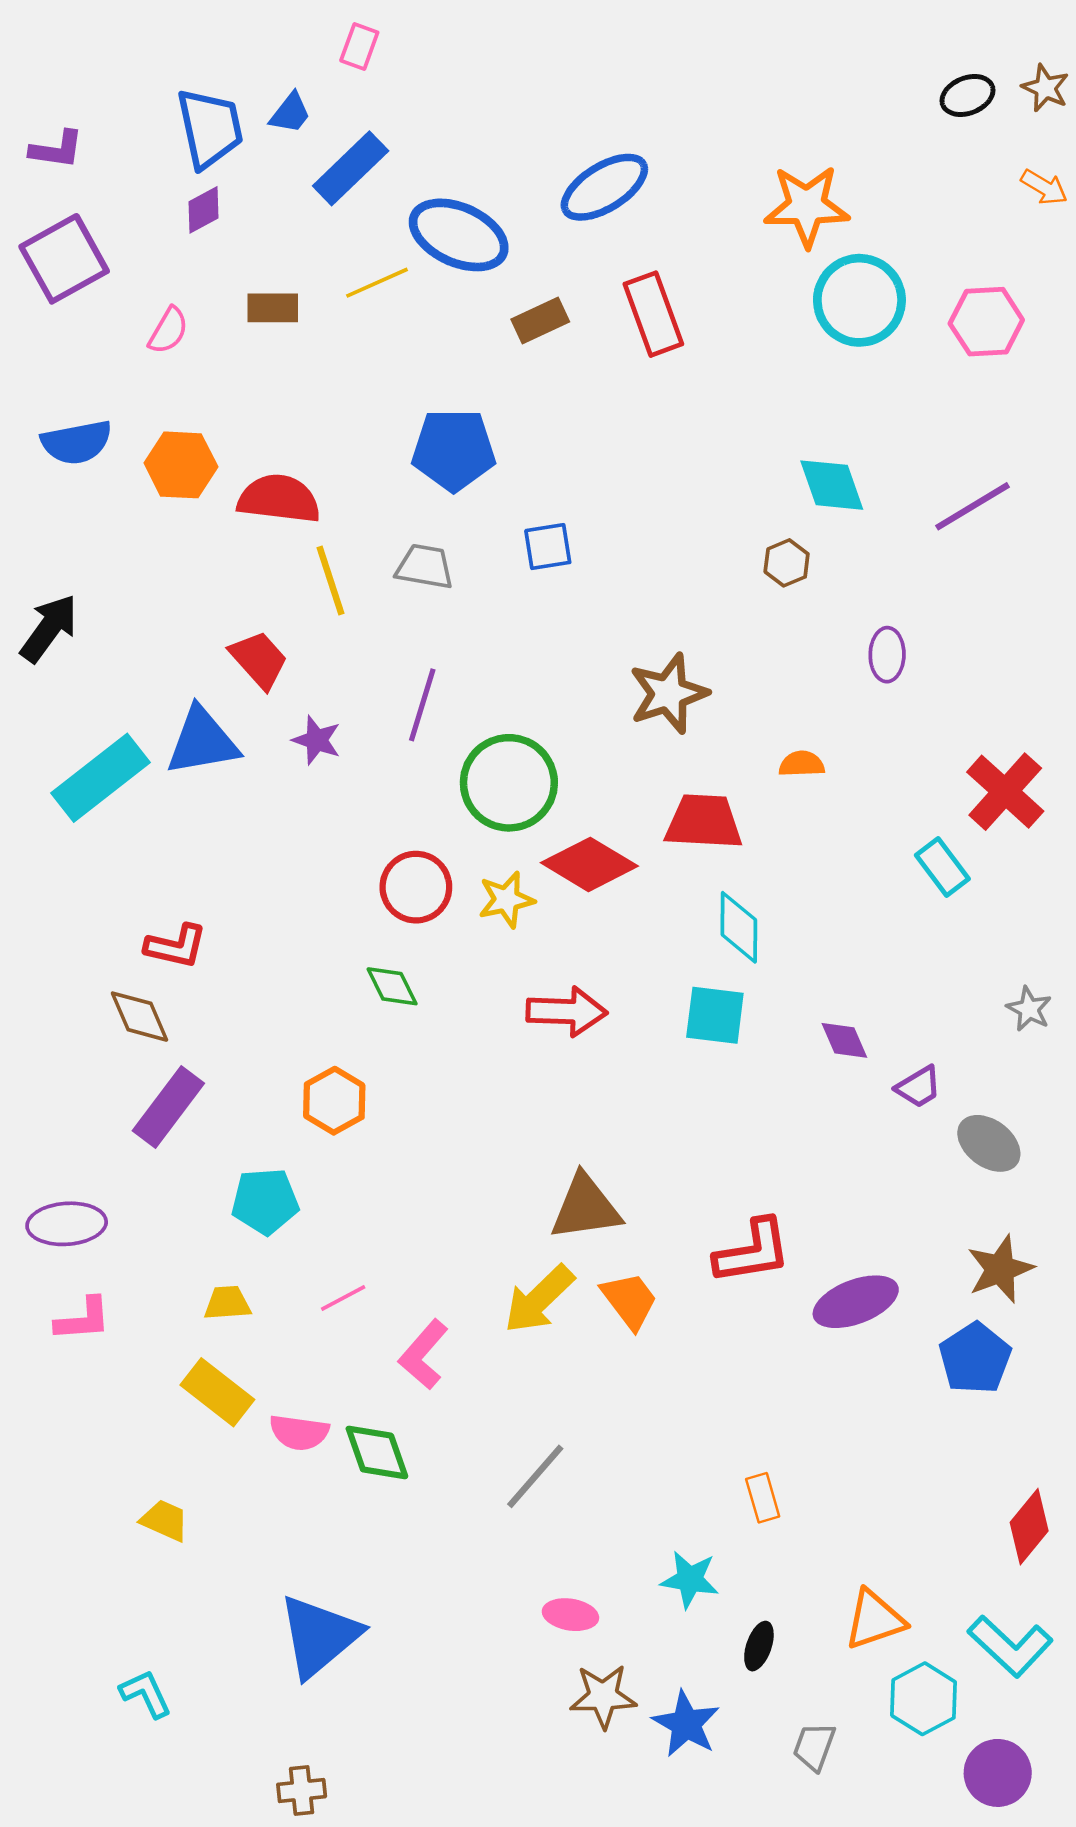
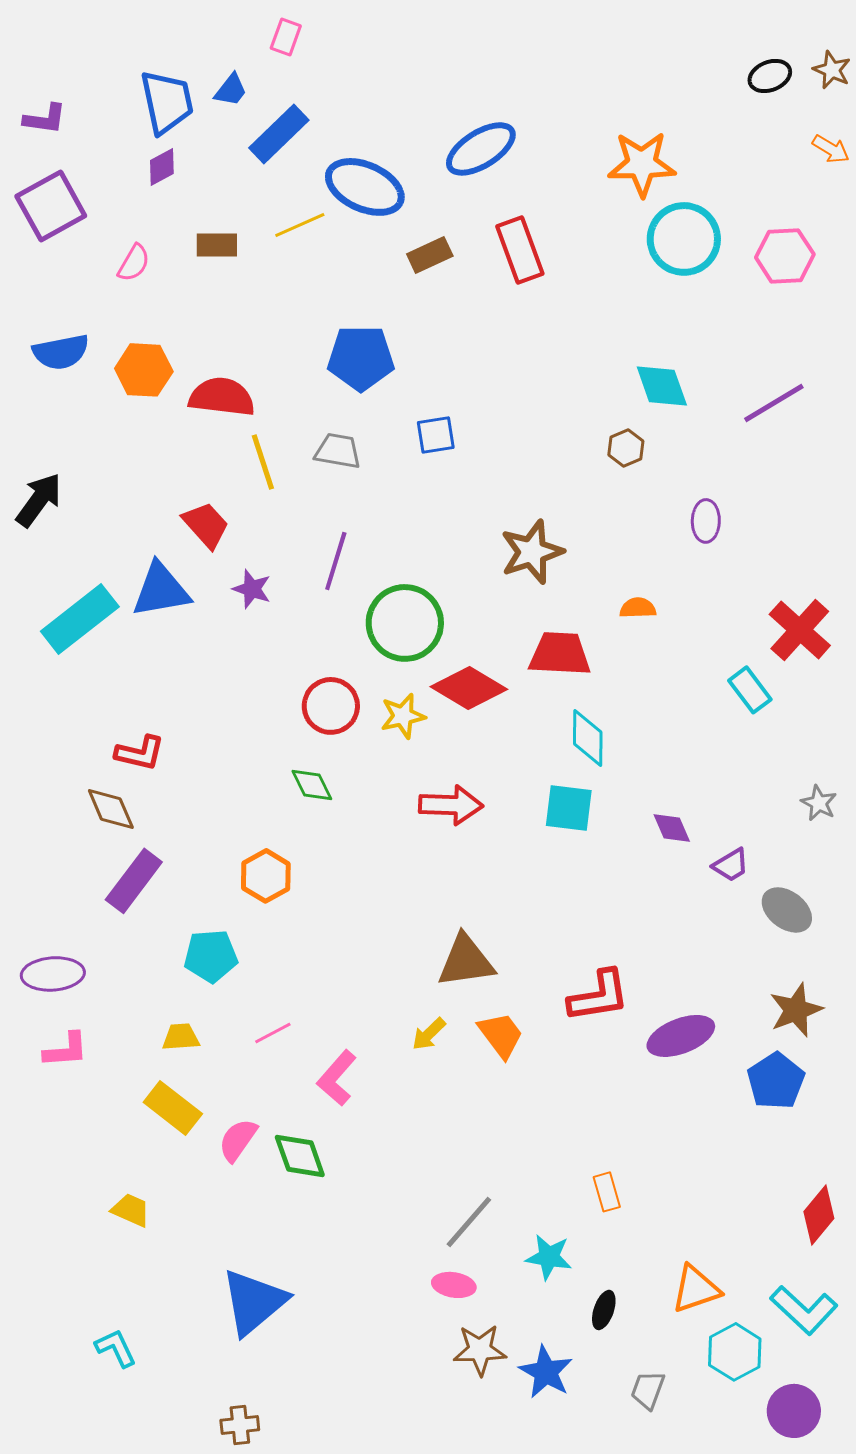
yellow arrow: (539, 1299) -> (429, 1034), size x0.6
pink semicircle: (299, 1432) -> (238, 1140), turned 117
gray line: (535, 1476) -> (469, 1222), moved

